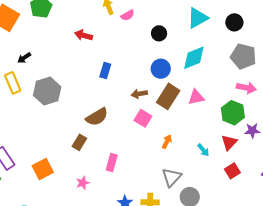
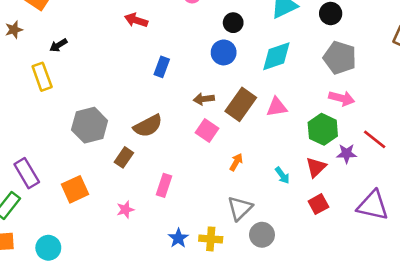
blue circle: (161, 69) -> (224, 52), moved
gray hexagon: (47, 91) -> (90, 125), moved

